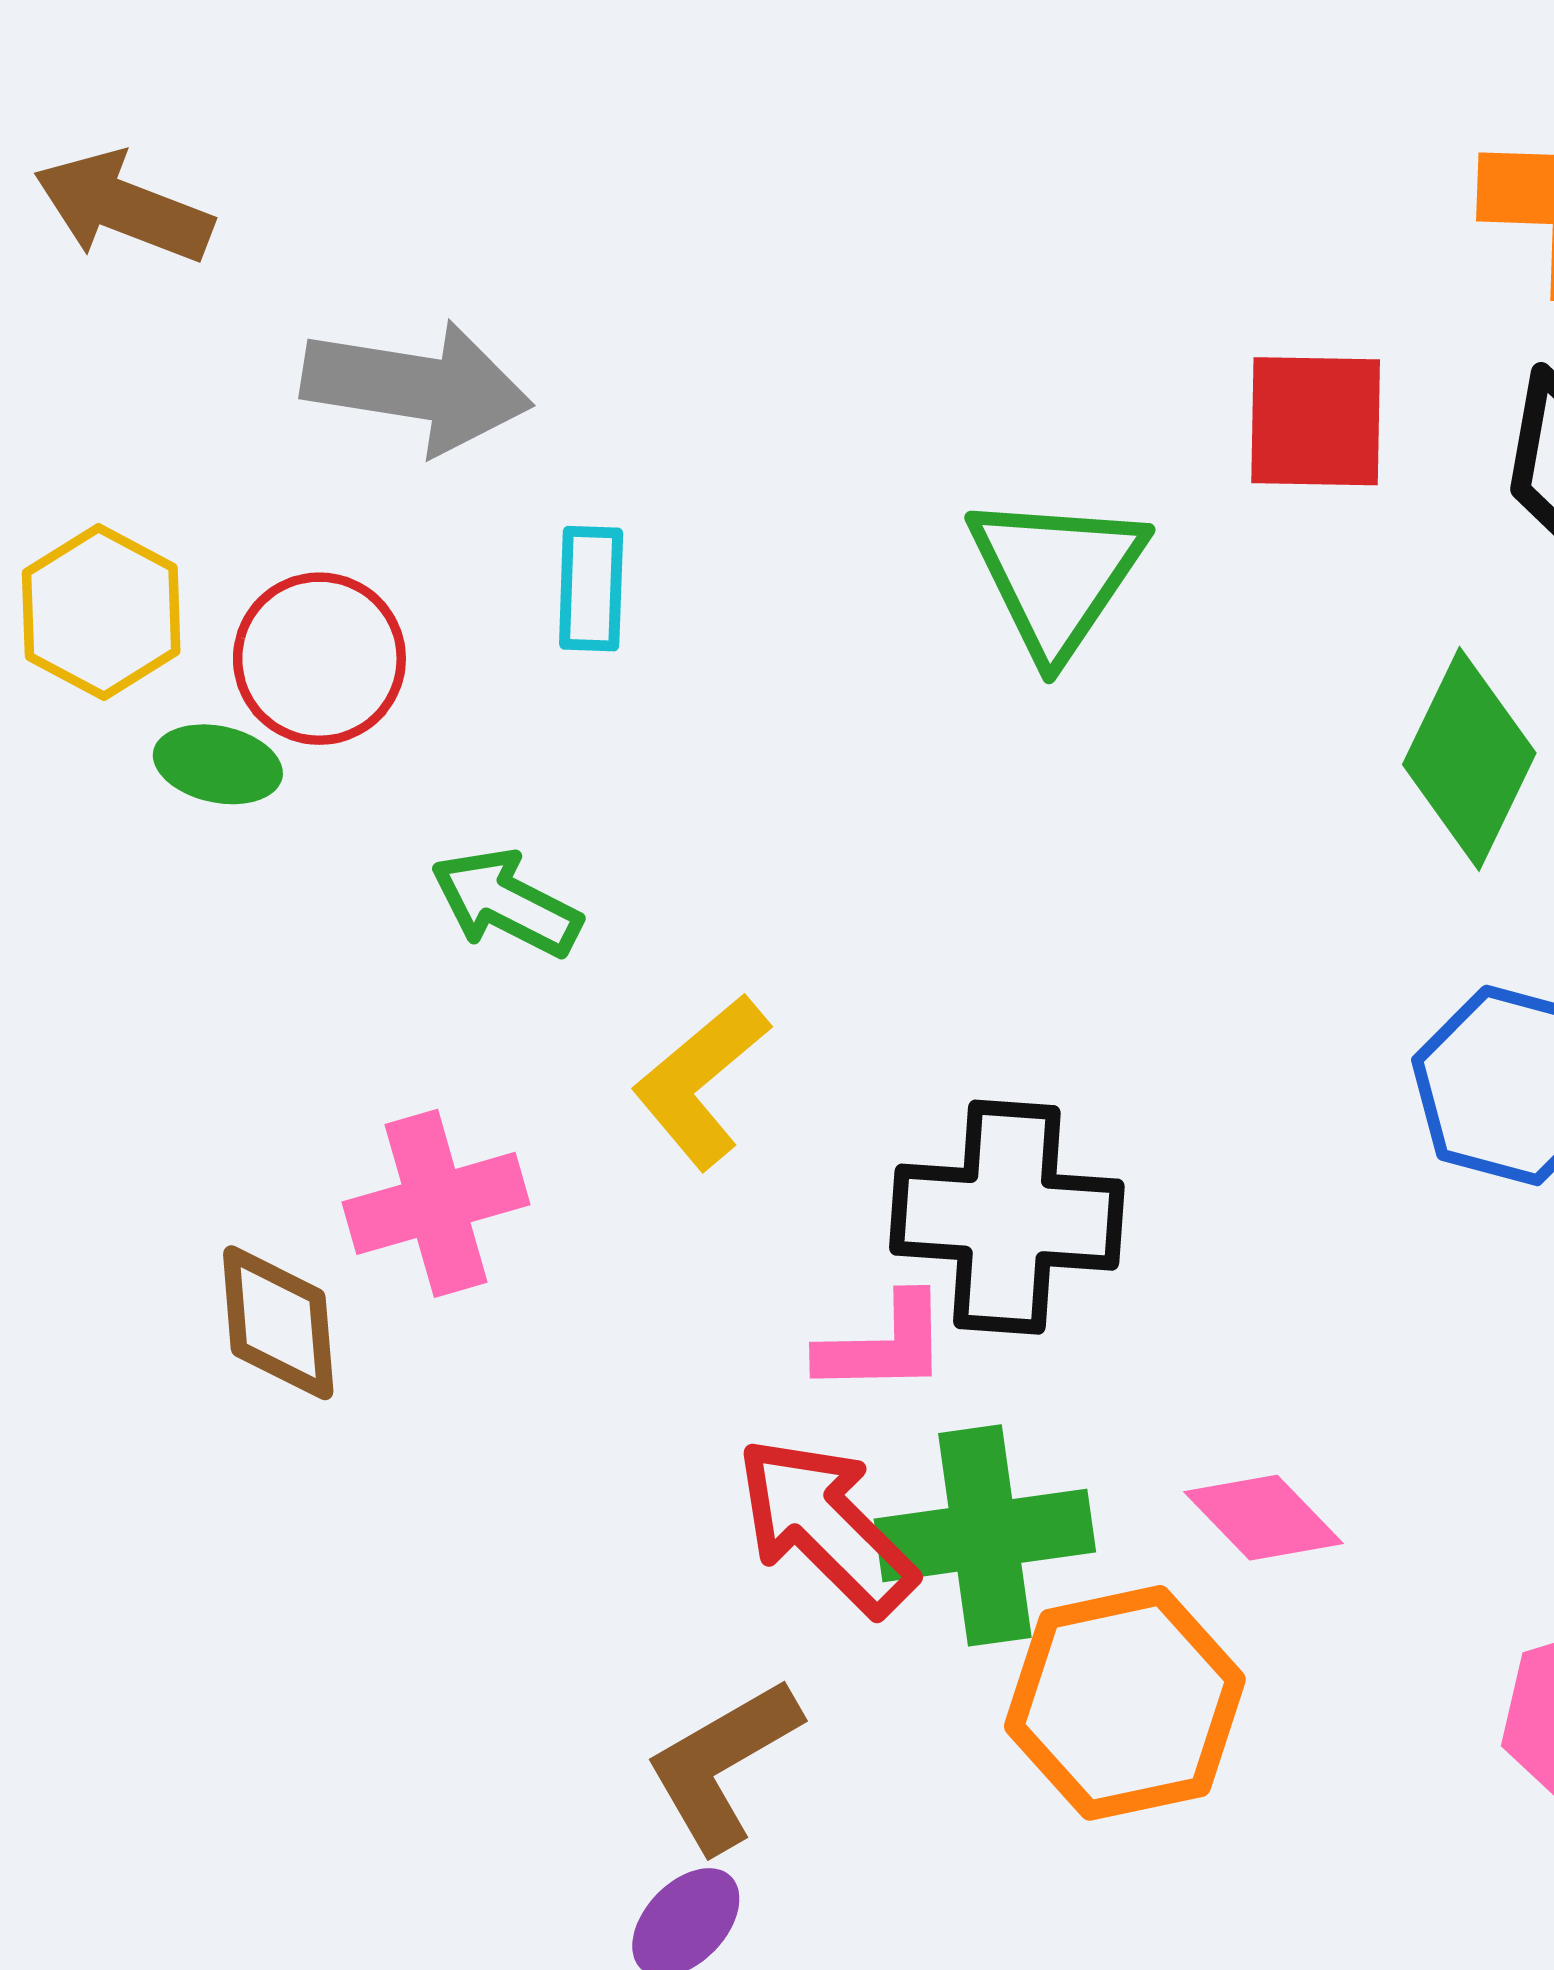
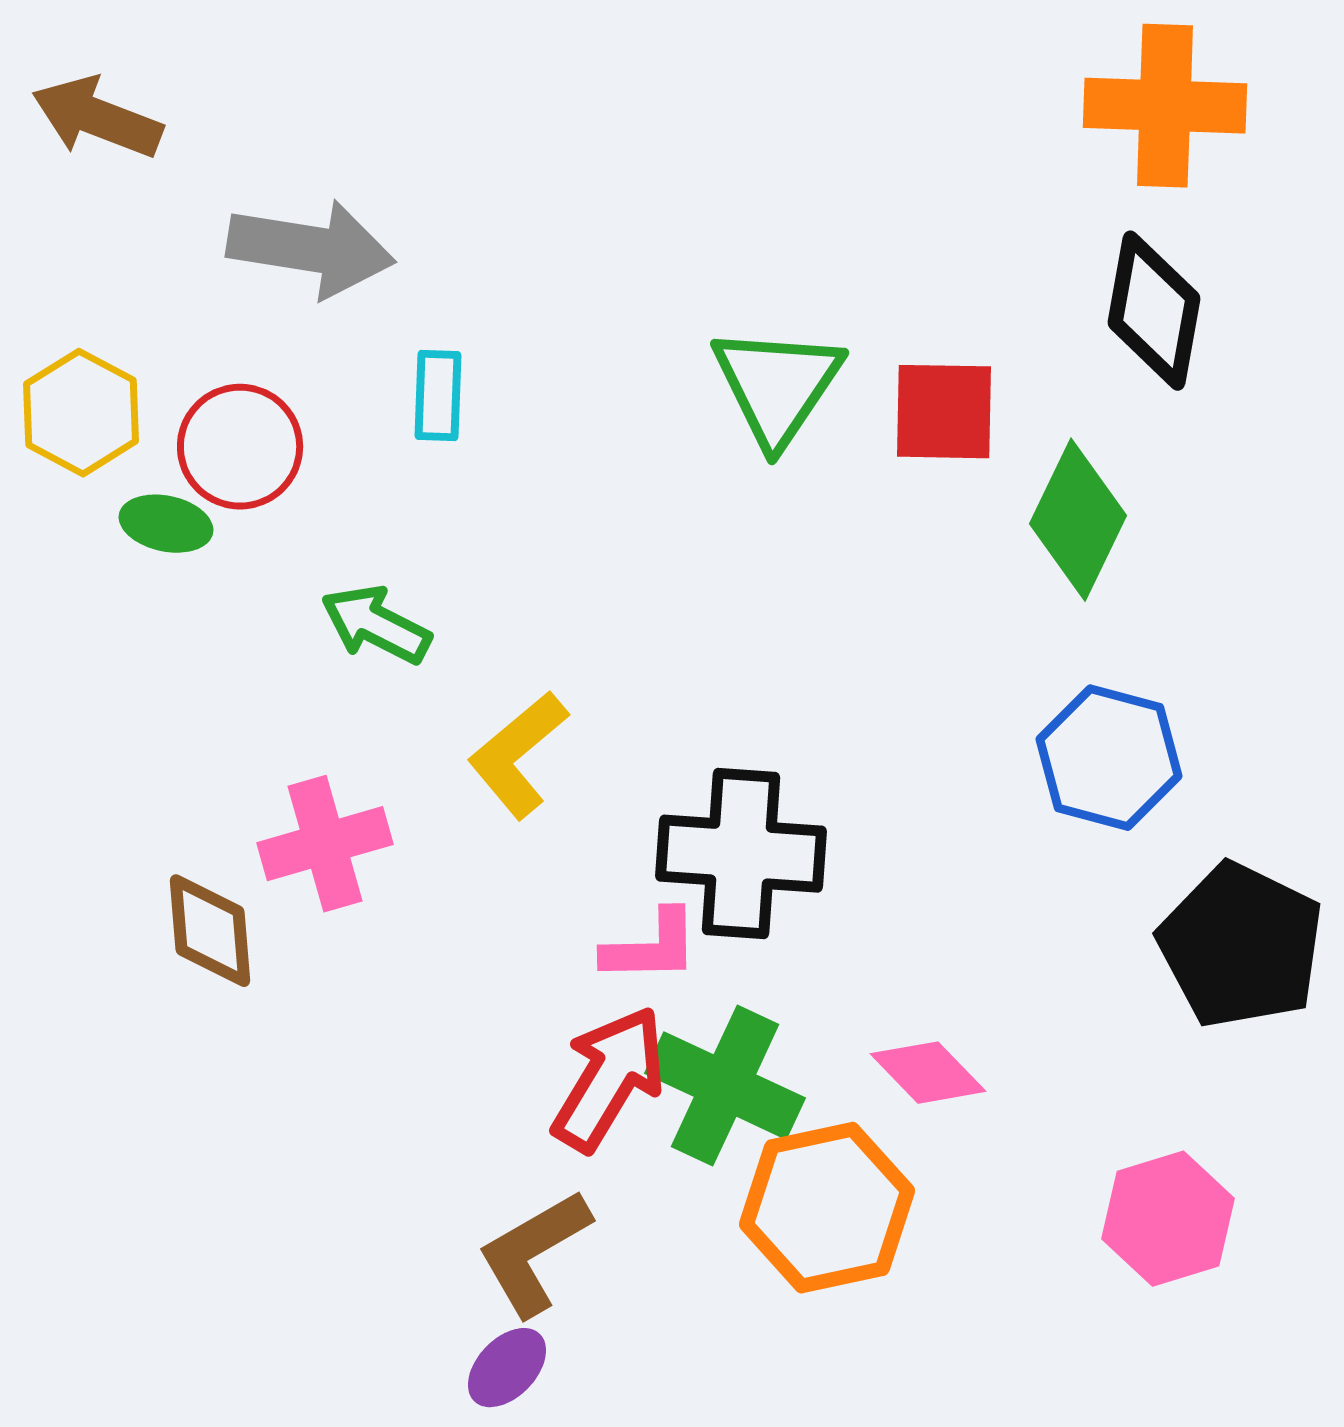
red square: (1316, 421) -> (944, 412), moved
red arrow: (826, 1526) -> (609, 1079), turned 76
green cross: (985, 1535) -> (725, 1086), turned 33

